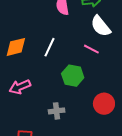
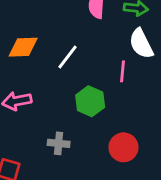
pink line: (91, 49) -> (122, 71), turned 56

